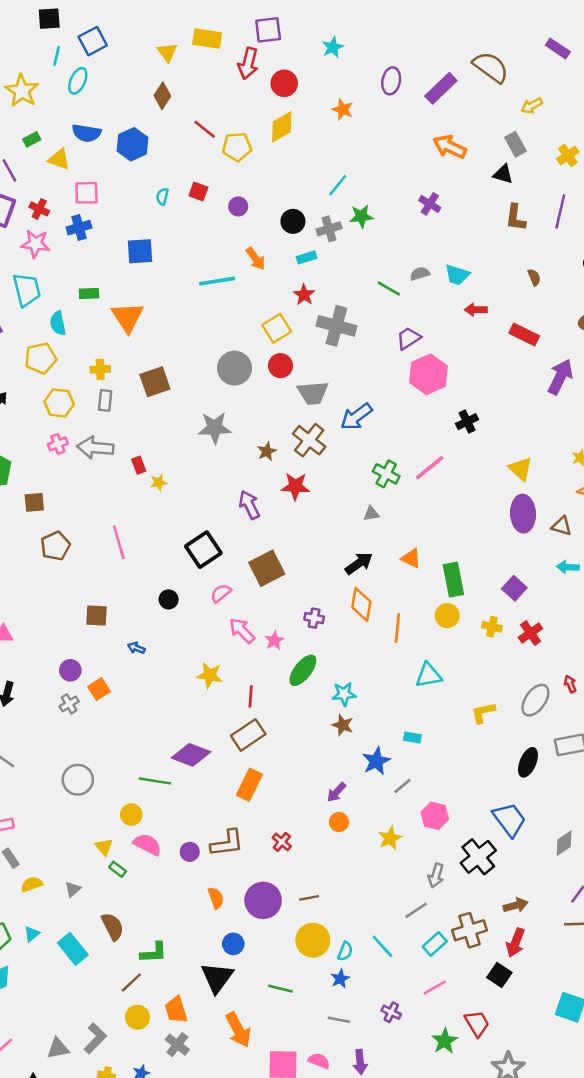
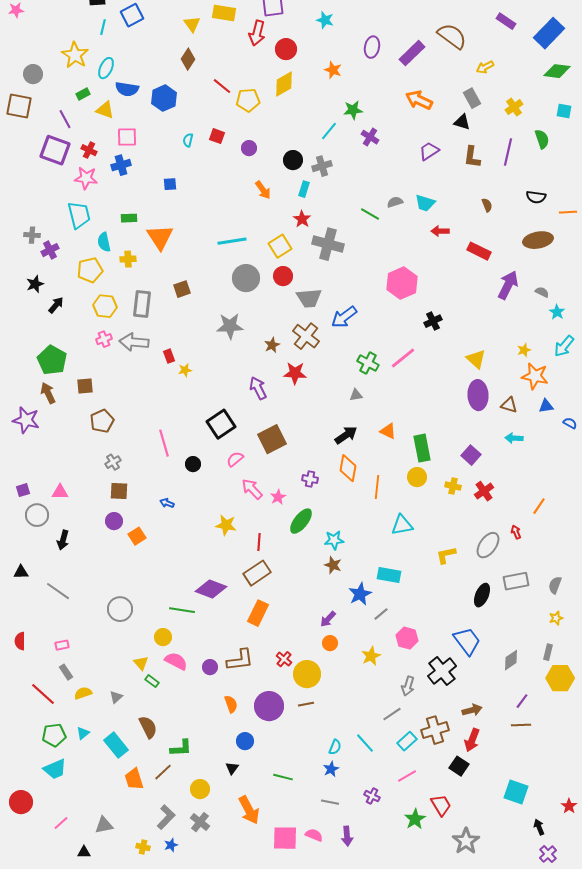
cyan star: (333, 47) -> (325, 20), turned -30
cyan ellipse: (78, 81) -> (106, 68), moved
purple cross: (430, 204) -> (370, 137), moved
green star: (361, 216) -> (353, 110), moved
blue square: (140, 251) -> (170, 184), size x0.6
cyan rectangle: (307, 257) -> (304, 189), turned -56
cyan line: (217, 281) -> (232, 241), moved
purple trapezoid: (409, 338) -> (429, 151), moved
yellow cross: (100, 369) -> (128, 259), moved
brown square: (155, 382) -> (182, 289), size x0.7
gray rectangle: (105, 400) -> (142, 304), size x1.5
pink line: (119, 542) -> (164, 443), moved
brown square: (96, 616) -> (119, 491), moved
gray cross: (69, 704) -> (113, 462), moved
cyan rectangle: (412, 737) -> (389, 575), size x1.6
yellow circle: (313, 940) -> (307, 674), moved
black triangle: (217, 977) -> (232, 768), size x0.5
orange trapezoid: (176, 1010) -> (134, 779), moved
yellow circle: (137, 1017) -> (200, 789), moved
gray L-shape: (95, 1038) -> (166, 817), moved

